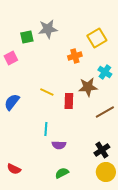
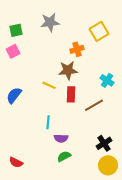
green square: (27, 37) -> (16, 30), moved
cyan cross: (105, 72) -> (107, 80), moved
brown star: (88, 87) -> (68, 70), moved
brown line: (105, 112) -> (94, 105), moved
green semicircle: (62, 173) -> (64, 156), moved

